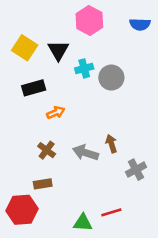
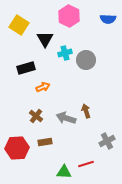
yellow square: (25, 48) -> (19, 25), moved
gray cross: (136, 170) -> (107, 141), moved
brown rectangle: (43, 184) -> (45, 142), moved
red hexagon: (22, 210) -> (17, 148), moved

